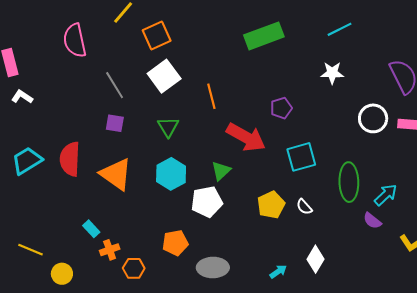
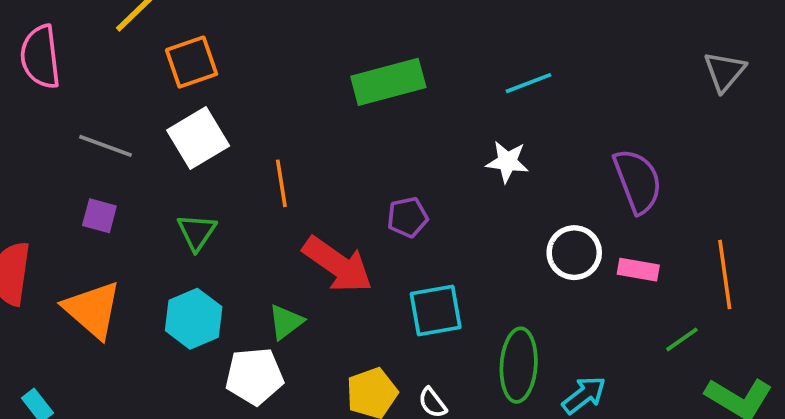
gray line: (115, 85) -> (106, 146), turned -44

